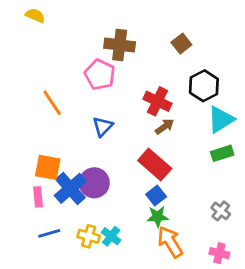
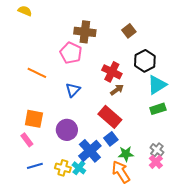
orange line: (52, 103) -> (37, 73), turned -30
blue cross: (70, 188) -> (90, 151), moved
pink rectangle: (38, 197) -> (27, 140), turned -32
green star: (158, 217) -> (126, 154), moved
pink cross: (219, 253) -> (156, 162), moved, turned 32

